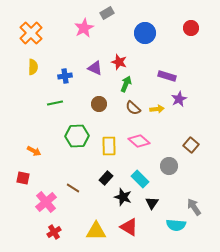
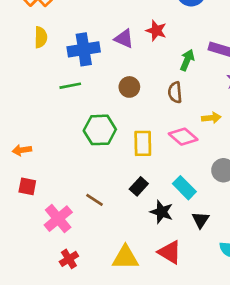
blue cross: (65, 76) -> (84, 49), size x1.6
green arrow: (126, 84) -> (187, 60), moved
brown semicircle: (133, 108) -> (175, 92), turned 42
yellow arrow: (157, 109) -> (211, 118), moved
orange arrow: (34, 151) -> (22, 150), moved, turned 144

